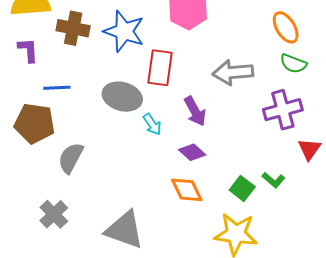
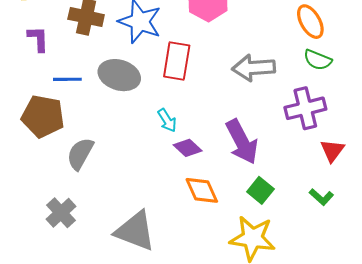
gray ellipse: (122, 97) -> (119, 75), moved
purple arrow: (195, 111) -> (242, 142), moved, size x1.4
purple diamond: (192, 152) -> (188, 148), moved
green L-shape: (273, 180) -> (321, 197), moved

